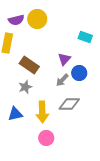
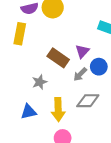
brown rectangle: (29, 65) -> (58, 58), moved

